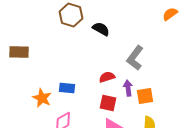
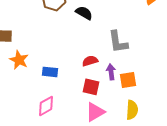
gray L-shape: (135, 58) -> (118, 42), turned -45
orange star: (42, 98) -> (19, 60), moved

